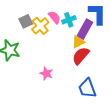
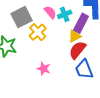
gray square: (26, 21) -> (22, 17), size x1.5
yellow cross: (40, 26) -> (38, 32), moved
blue trapezoid: (87, 88) -> (84, 69), moved

